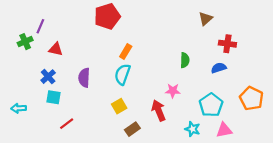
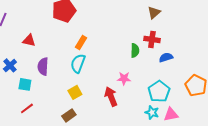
red cross: (227, 44) -> (152, 39), moved
red triangle: (56, 49) -> (29, 40), moved
cyan square: (54, 97) -> (25, 84), moved
brown rectangle: (132, 129) -> (69, 115), moved
cyan star: (192, 129) -> (152, 112), moved

